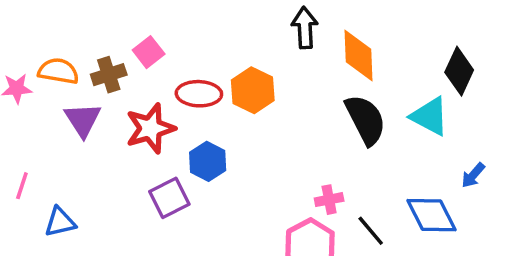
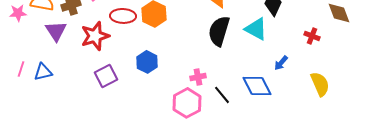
black semicircle: (366, 120) -> (219, 31), turned -136
blue hexagon: (208, 161) -> (147, 62), moved
blue triangle: (60, 222) -> (43, 72), moved

